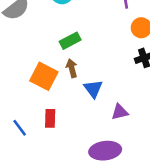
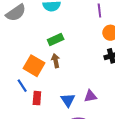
blue triangle: (93, 89) -> (68, 100), moved
blue line: (20, 128) -> (22, 86), moved

